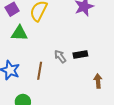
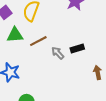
brown line: (40, 71) -> (38, 41), moved, turned 60

